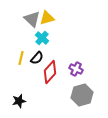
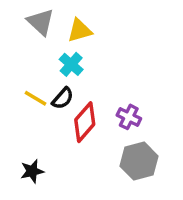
gray triangle: (32, 19) -> (41, 22), moved
yellow line: (21, 58) -> (36, 98), turned -72

